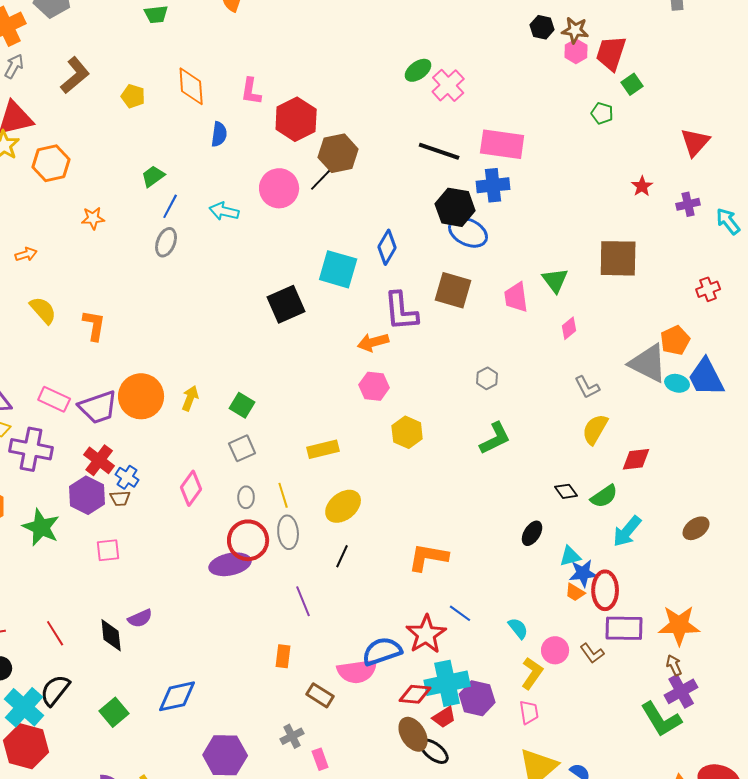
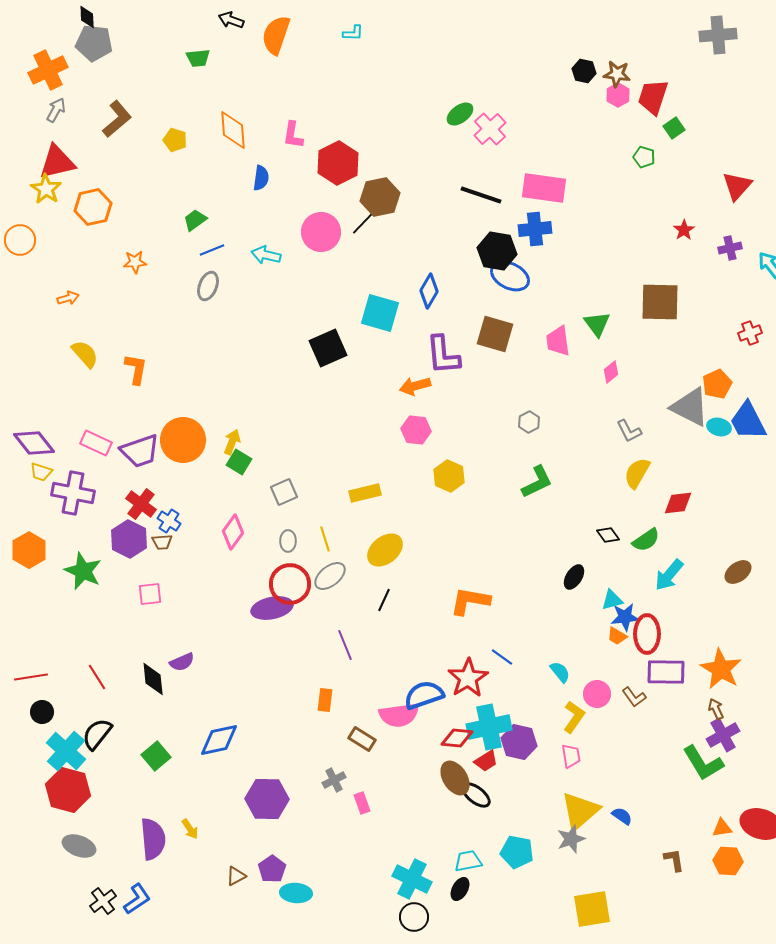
blue line: (170, 206) -> (212, 250), turned 40
green square: (242, 405) -> (239, 462), moved
gray ellipse: (288, 532) -> (330, 576), turned 56
orange star: (679, 625) -> (721, 669), turned 30

